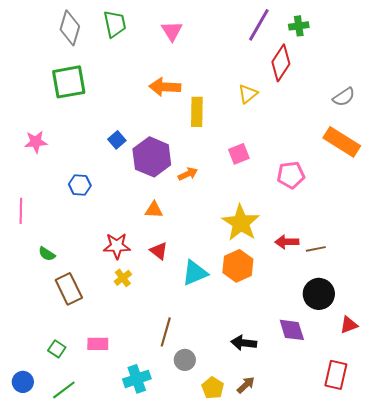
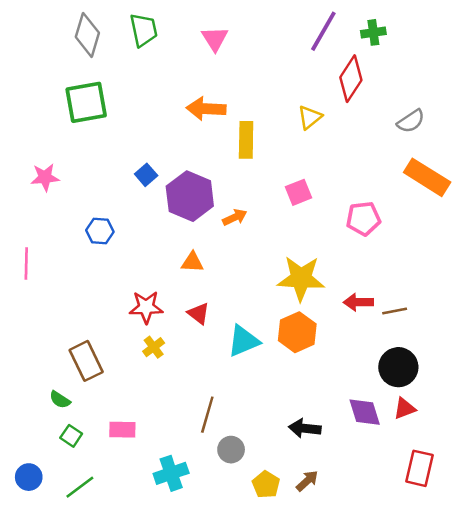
gray semicircle: (344, 97) -> (411, 121), moved
yellow star: (241, 223) -> (301, 278), turned -30
green semicircle: (47, 254) -> (60, 400), moved
red triangle: (349, 325) -> (405, 408), moved

